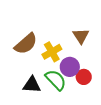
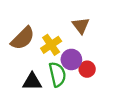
green semicircle: (56, 80) -> (57, 74), turned 35

